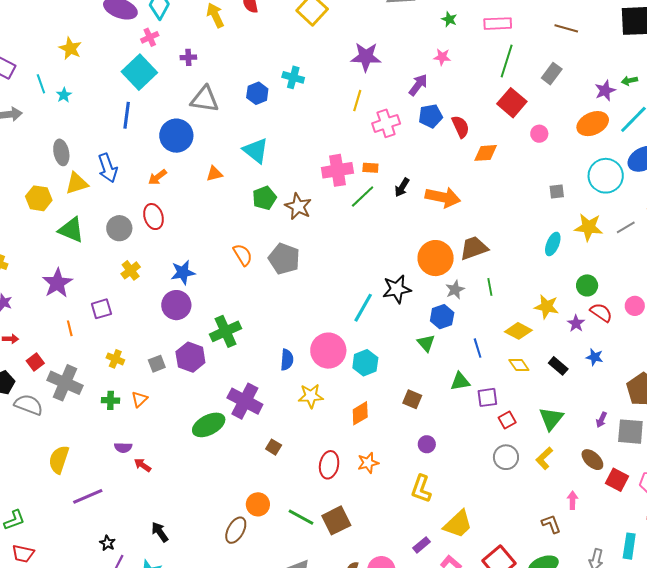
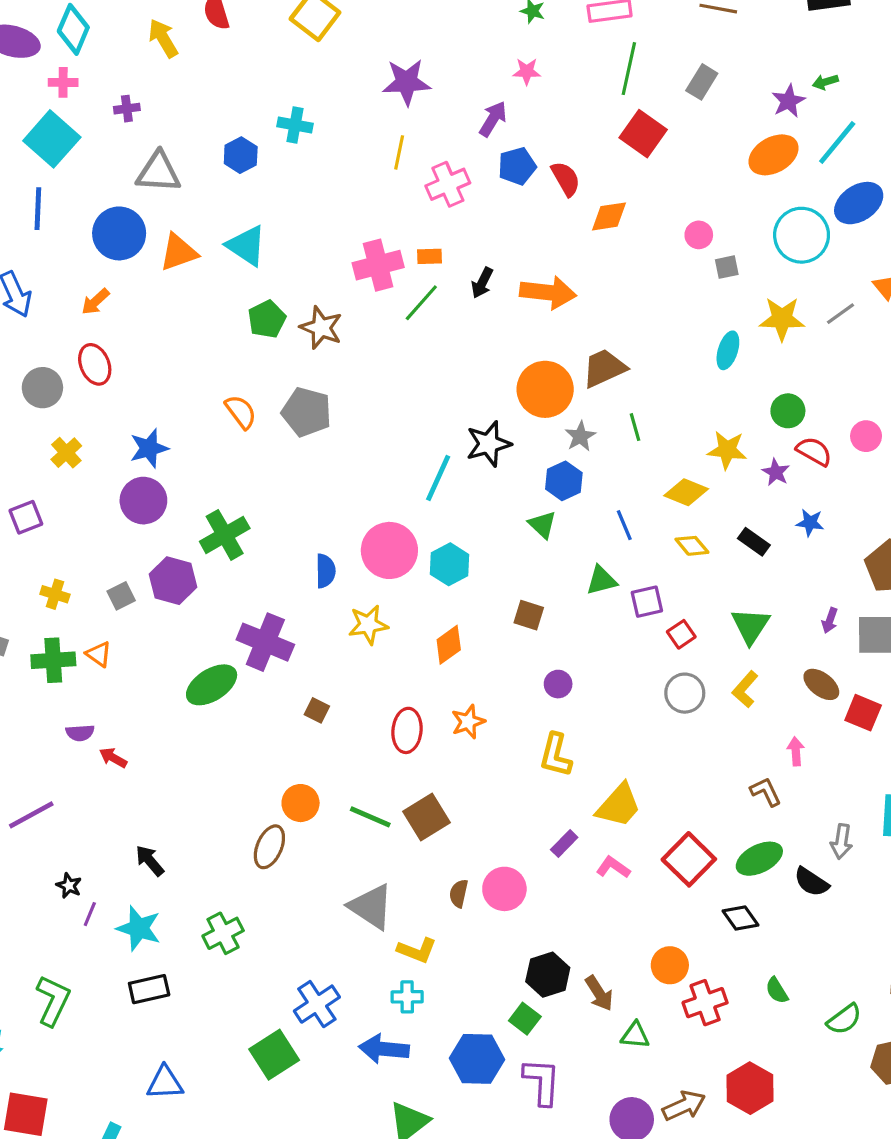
pink cross: (150, 37) -> (63, 82), turned 30
pink circle: (539, 134) -> (699, 235), moved
orange triangle: (214, 174) -> (178, 252), moved, size x1.5
orange triangle: (139, 399) -> (99, 654), turned -36
green cross: (110, 400) -> (53, 660), size x1.5

